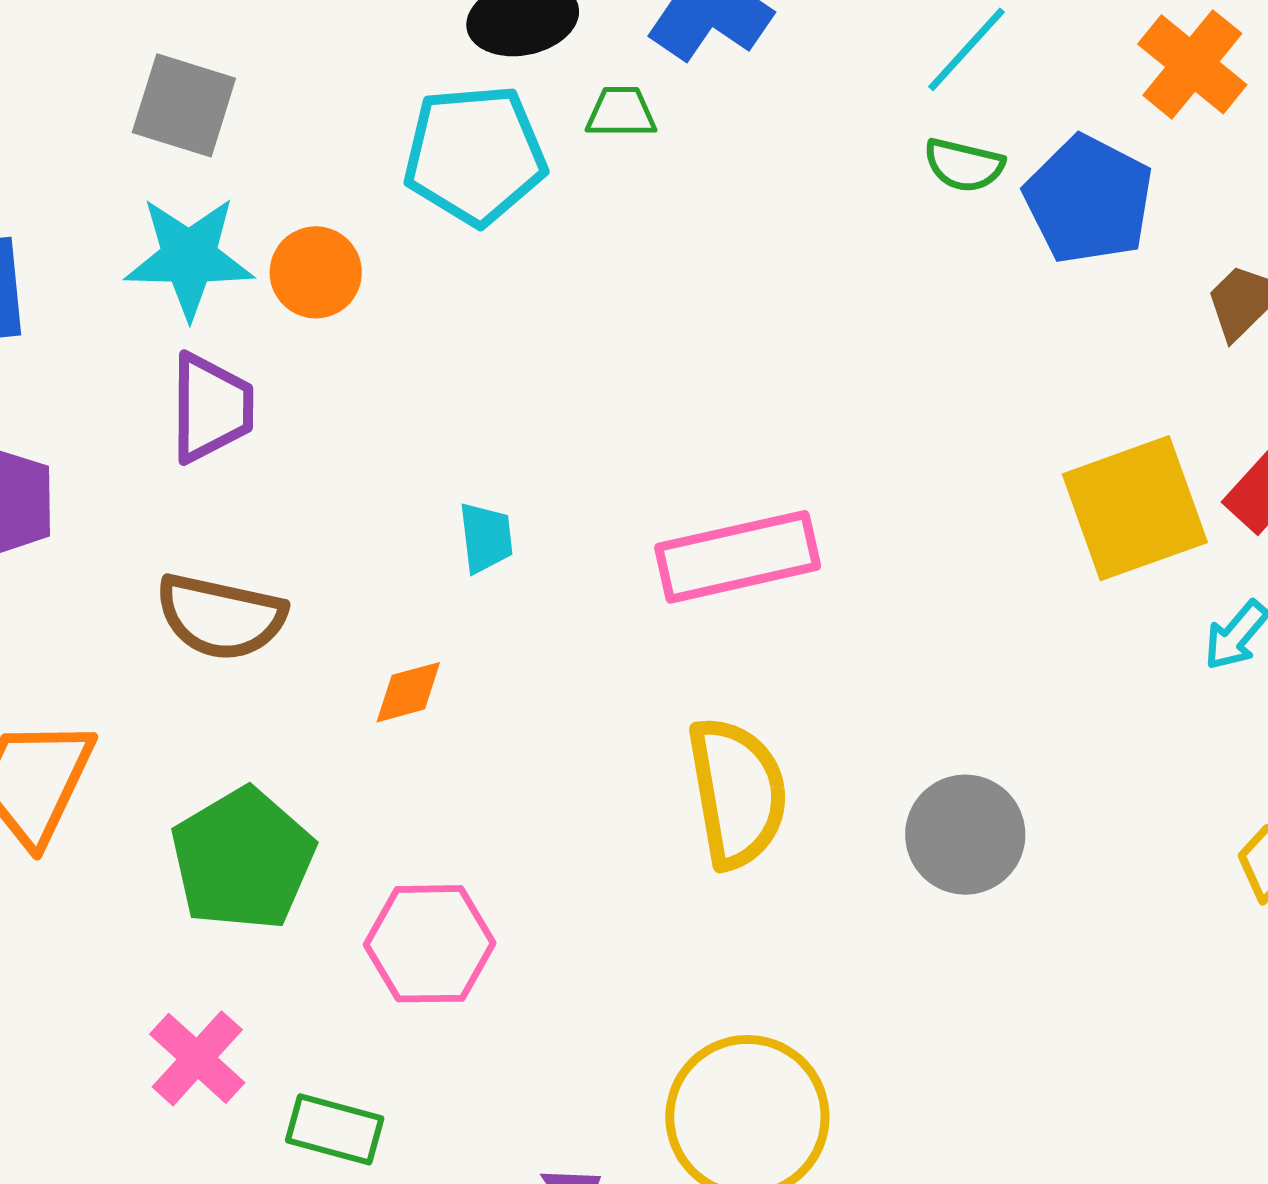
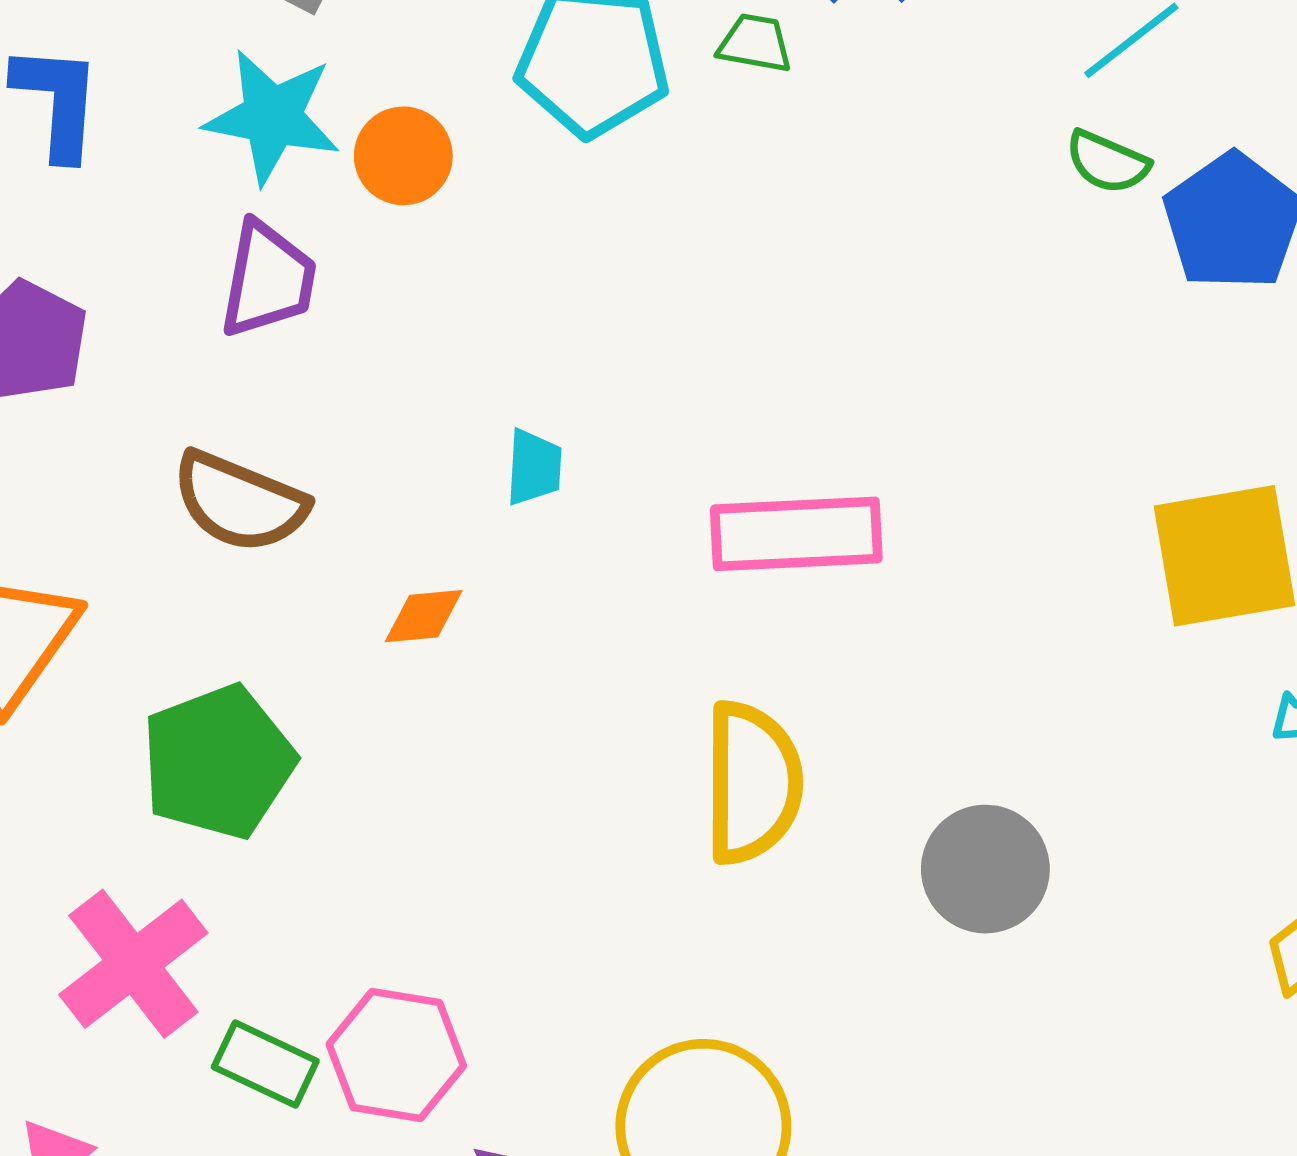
pink hexagon: (430, 944) -> (396, 1055), moved
pink cross: (197, 1058) -> (133, 964), size x1.4

